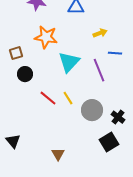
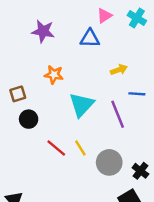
orange star: (46, 37) -> (54, 75), size x0.7

